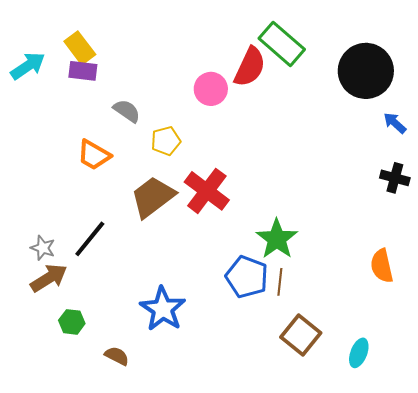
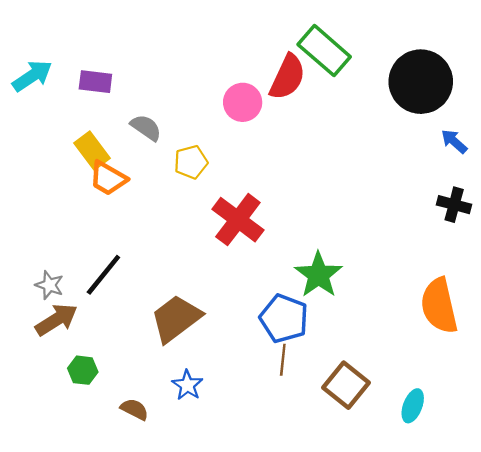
yellow rectangle: (80, 48) -> (92, 151), moved
brown trapezoid: (153, 197) -> (176, 318), moved
orange semicircle: (382, 266) -> (439, 306), size x1.4
brown line: (280, 282) -> (283, 360), moved
blue star: (163, 309) -> (187, 385), moved, size x0.6

